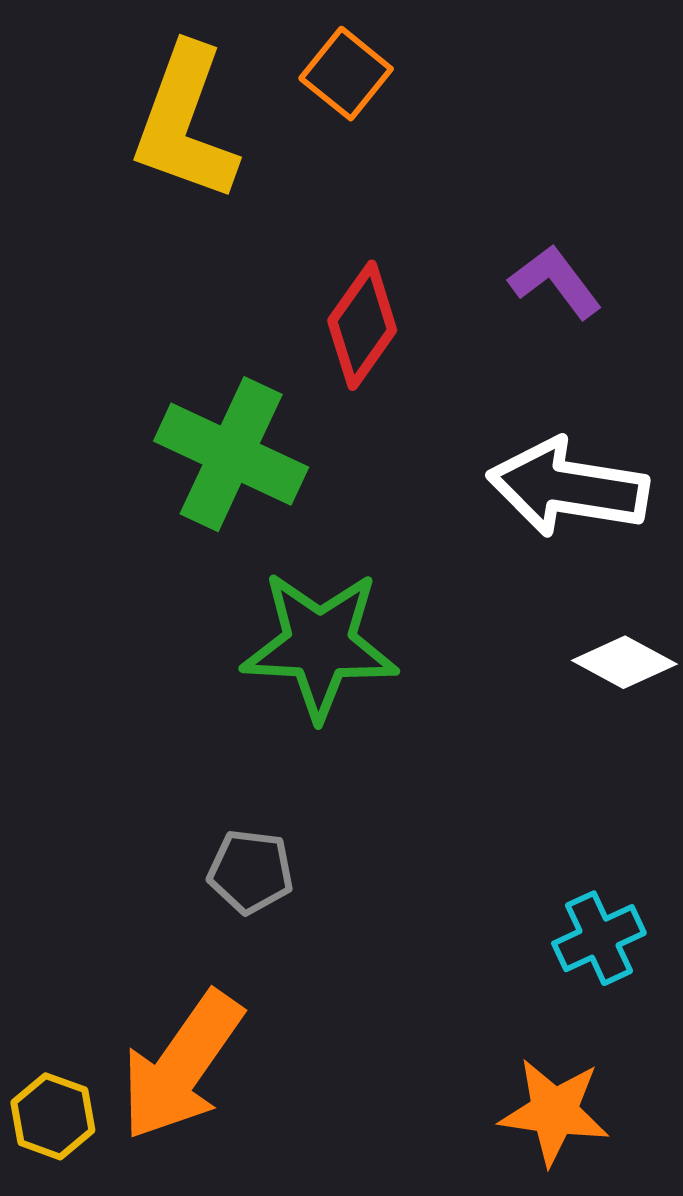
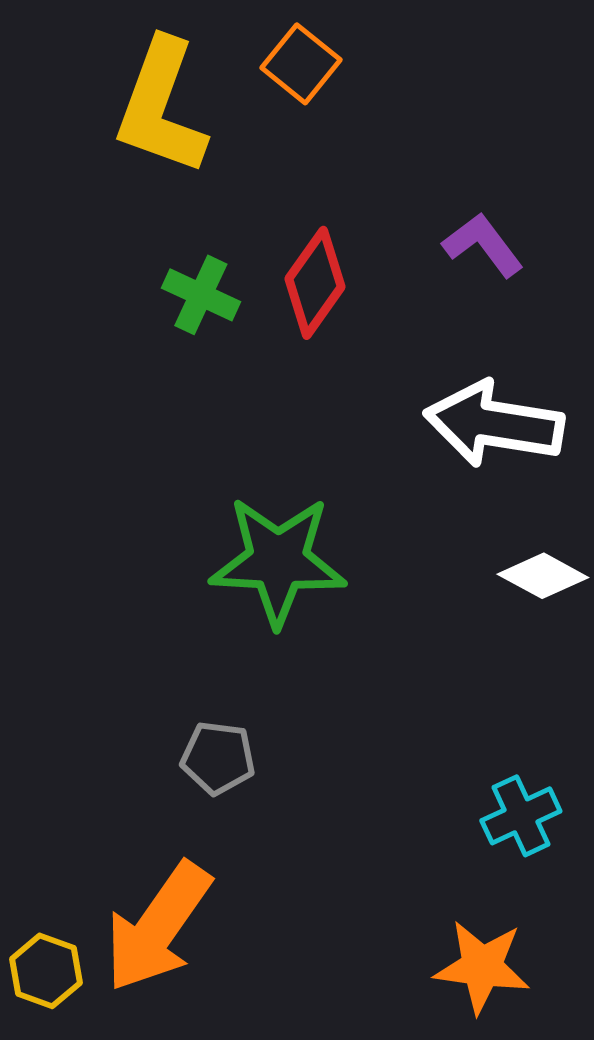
green cross: (231, 454) -> (201, 295), moved, size x0.6

